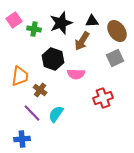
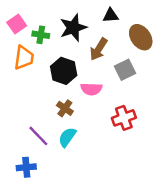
black triangle: (92, 21) -> (111, 16), moved
gray square: (115, 58) -> (125, 70), moved
orange trapezoid: (20, 76) -> (24, 58), moved
brown cross: (40, 90) -> (65, 108), moved

